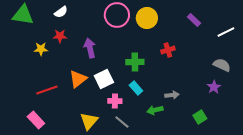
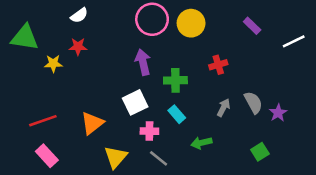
green triangle: (23, 15) -> (25, 37), moved
purple arrow: (90, 48) -> (143, 62), moved
gray semicircle: (222, 65) -> (253, 102), moved, turned 36
orange triangle: (78, 79) -> (92, 123), moved
red line: (47, 90) -> (43, 121), moved
gray arrow: (172, 95) -> (224, 108), moved, turned -56

